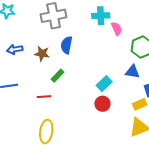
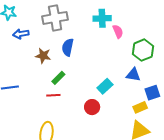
blue arrow: (15, 49) -> (21, 34), moved
red line: (44, 97) -> (53, 95), moved
red circle: (102, 104) -> (92, 107), moved

